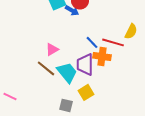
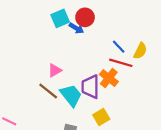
blue line: (92, 42) -> (119, 47), moved
orange cross: (102, 56) -> (109, 78), turned 30
yellow square: (86, 92) -> (101, 117), moved

